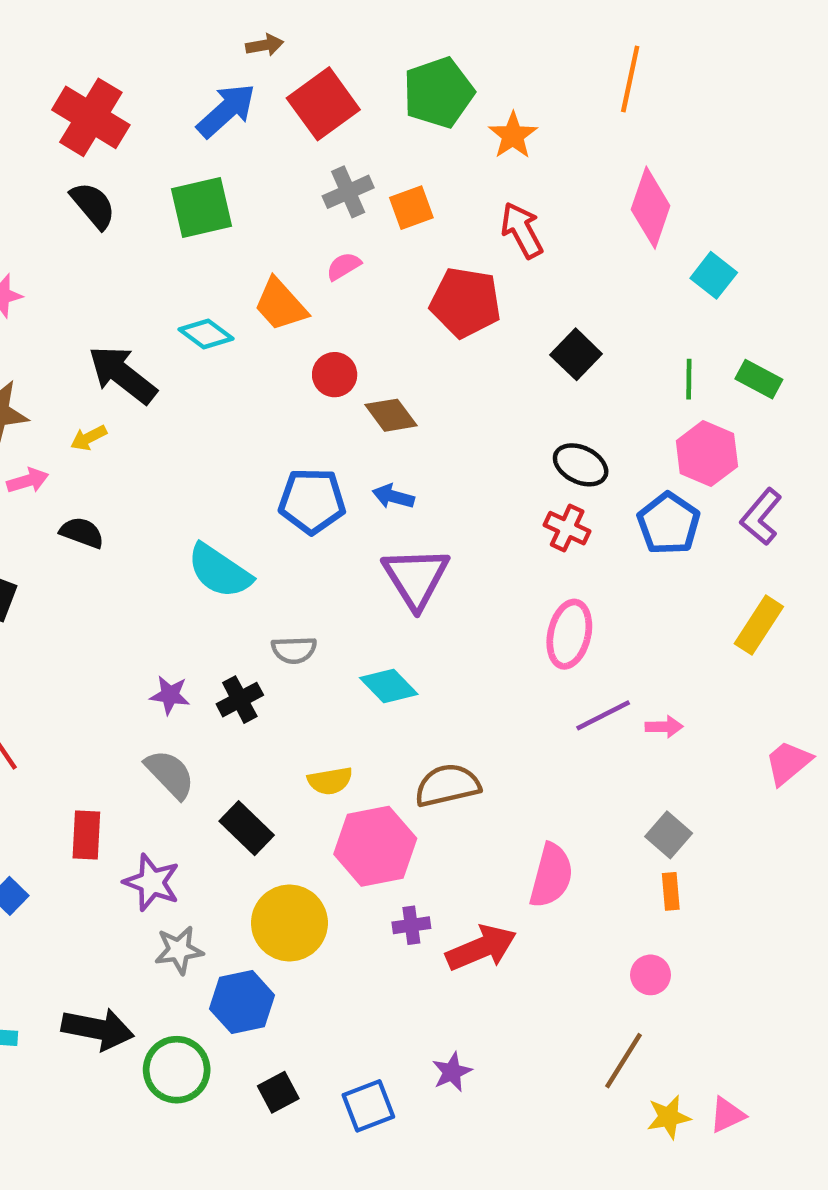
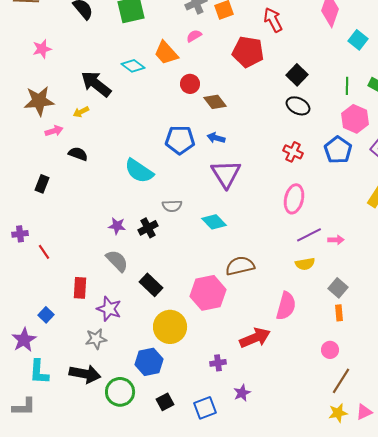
black ellipse: (581, 465) -> (298, 106), moved
yellow semicircle: (330, 781) -> (305, 264), moved
purple cross: (411, 925) -> (218, 363), moved
gray star: (179, 950) -> (96, 339), moved
brown line: (623, 1061) -> (341, 381), moved

